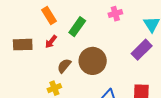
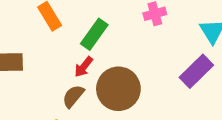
red arrow: (51, 42) -> (84, 67), moved

